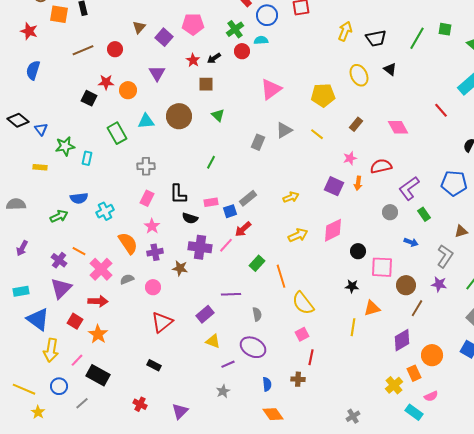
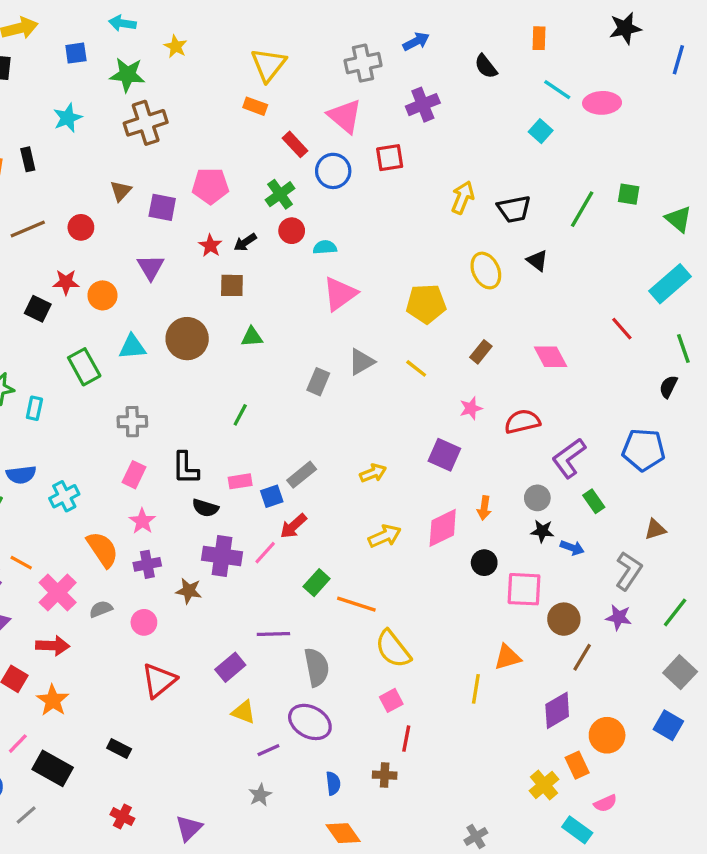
purple square: (164, 37) -> (162, 207), turned -30
cyan semicircle: (261, 40) -> (325, 247), moved
green triangle: (218, 115) -> (252, 337), turned -48
orange arrow: (358, 183) -> (484, 508), moved
orange line: (281, 276) -> (356, 604), turned -55
black star: (352, 286) -> (542, 531), moved
gray semicircle: (257, 314) -> (317, 667), size x1.6
black rectangle: (154, 365) -> (119, 749), moved

